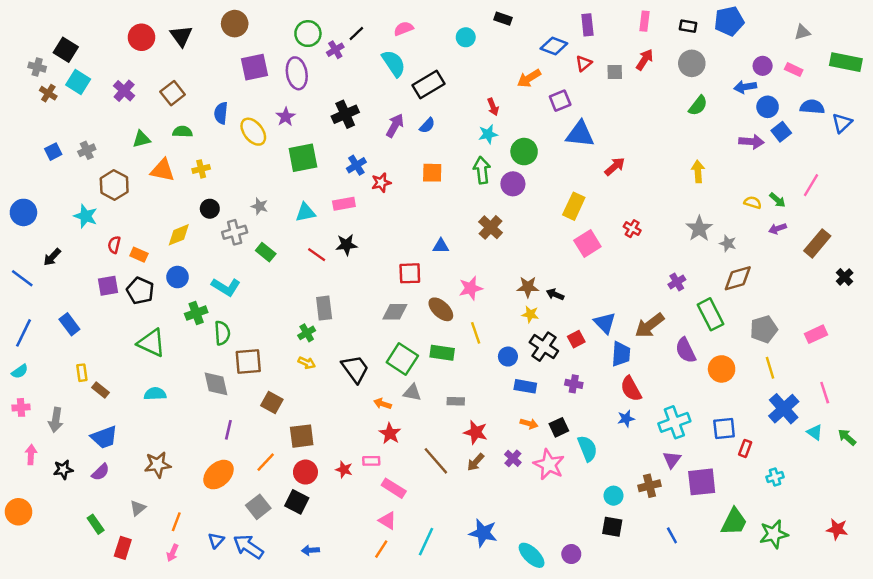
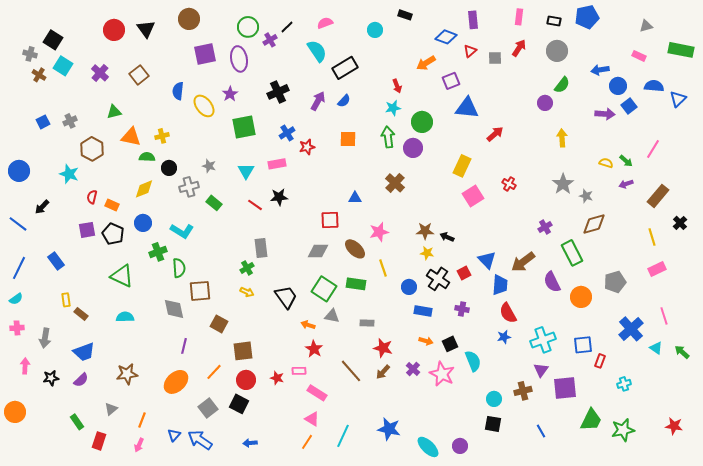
purple circle: (763, 66) -> (545, 103), moved
green semicircle: (182, 132) -> (147, 157), moved
cyan triangle: (305, 212) -> (246, 171), turned -48
gray pentagon: (764, 329) -> (615, 282), moved
yellow line: (770, 368) -> (652, 237), moved

